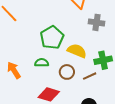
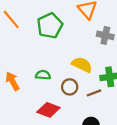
green pentagon: (52, 37) -> (50, 26), moved

